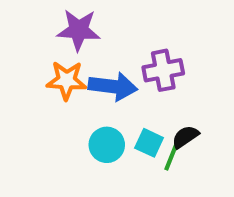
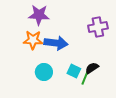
purple cross: (163, 70) -> (98, 27), moved
cyan circle: (107, 145) -> (44, 72), moved

